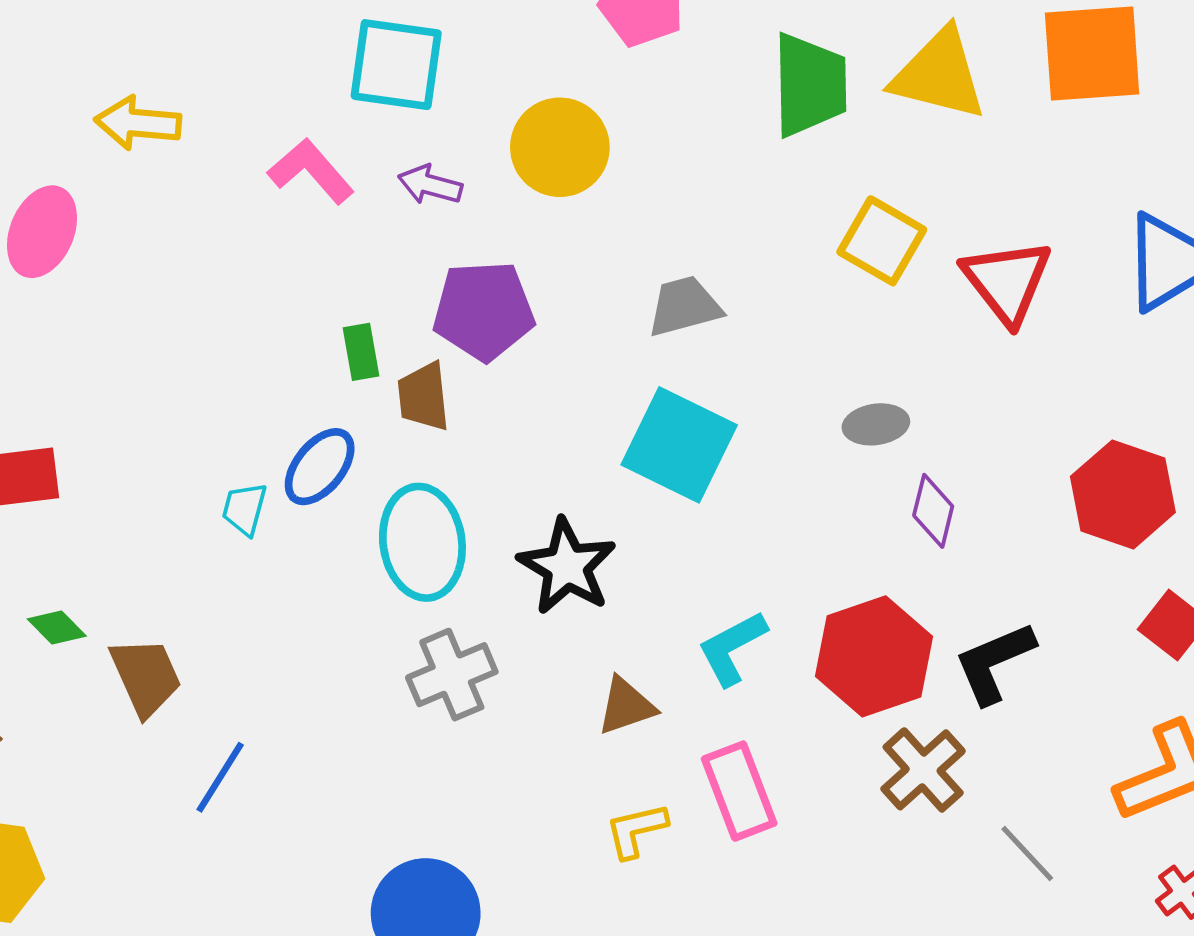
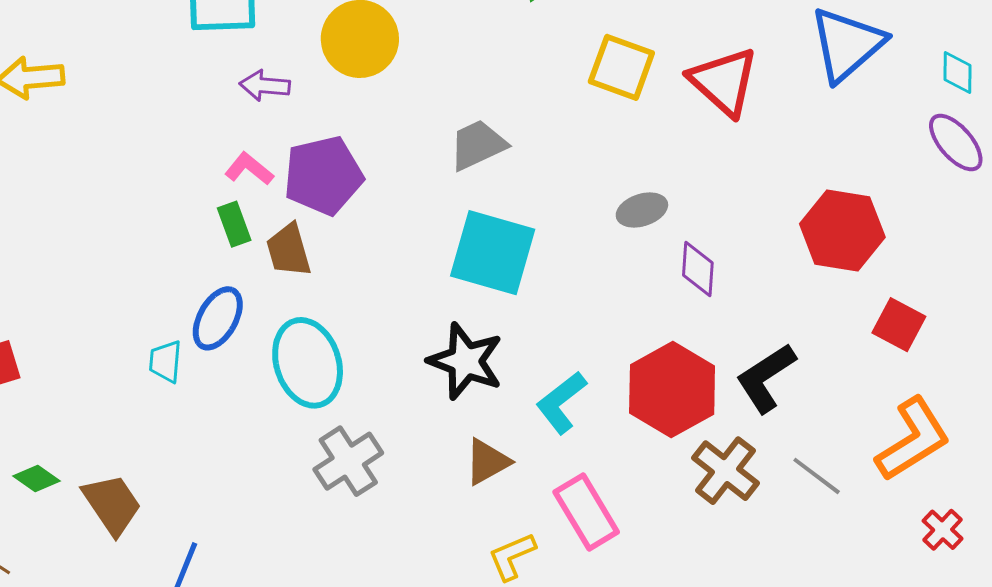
pink L-shape: (311, 171) -> (249, 169), moved, size x0.7
black star: (567, 566) -> (466, 361), moved
gray line: (1027, 853) -> (817, 476), moved

